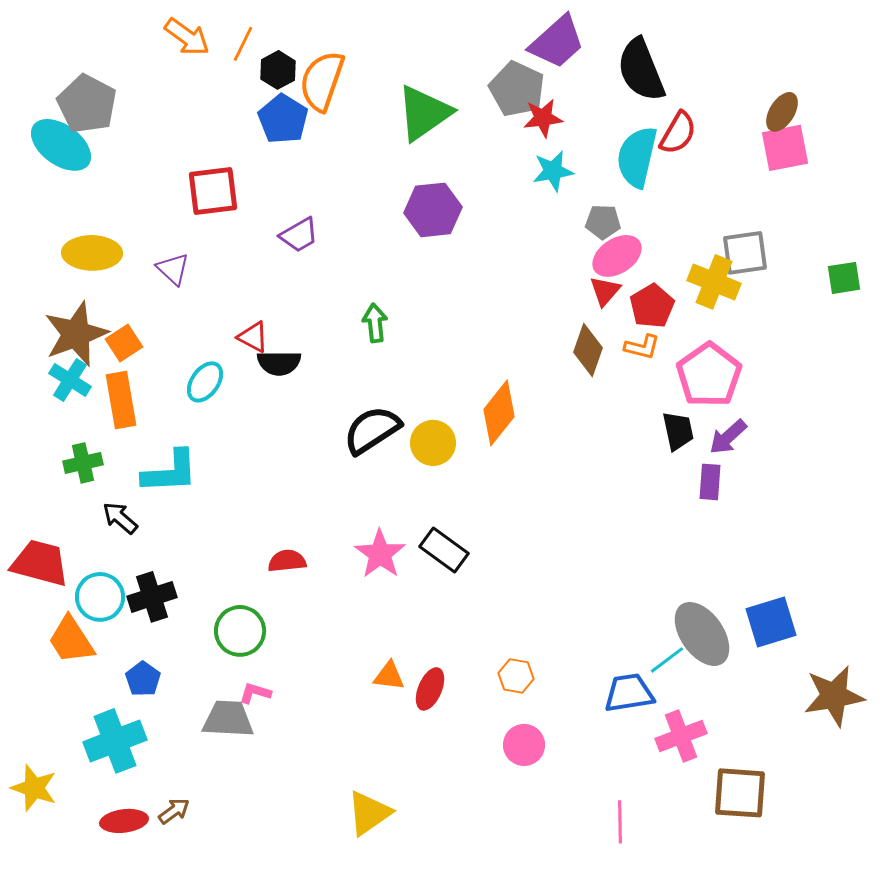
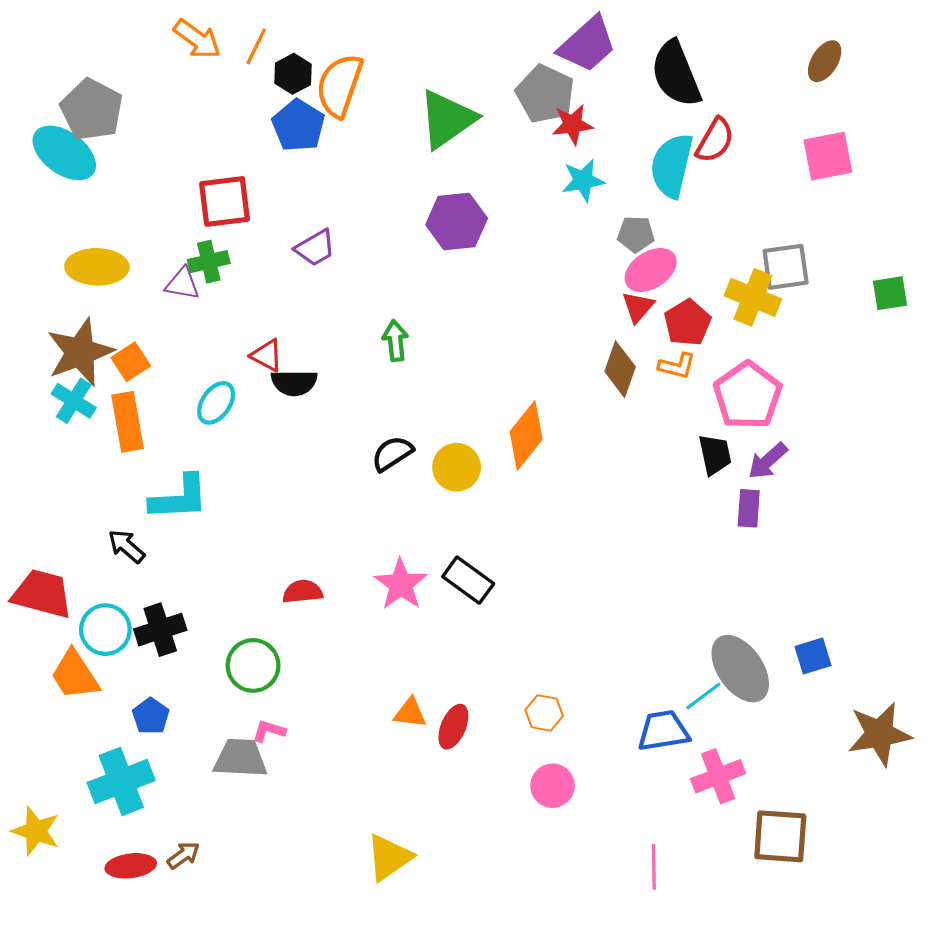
brown ellipse: (782, 112) -> (825, 61), moved
purple triangle: (173, 269) -> (182, 284), turned -33
black semicircle: (372, 430) -> (392, 453), size x0.7
green cross: (83, 463) -> (209, 262), moved
blue square: (771, 622) -> (813, 656), size x0.7

